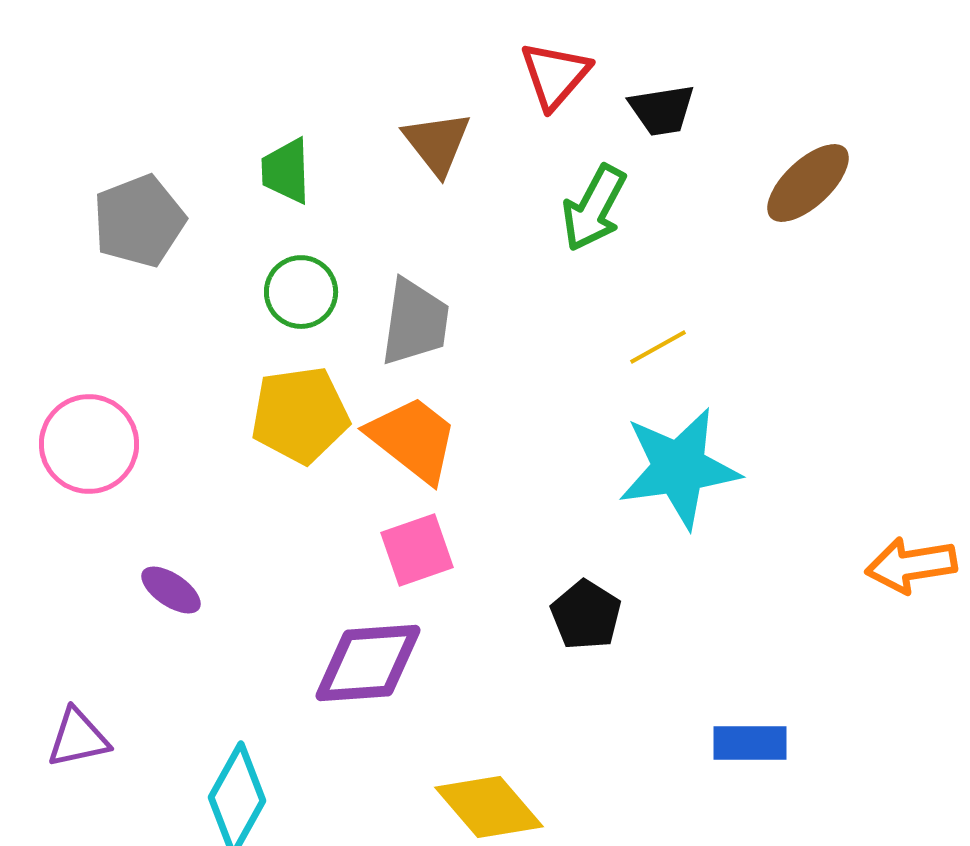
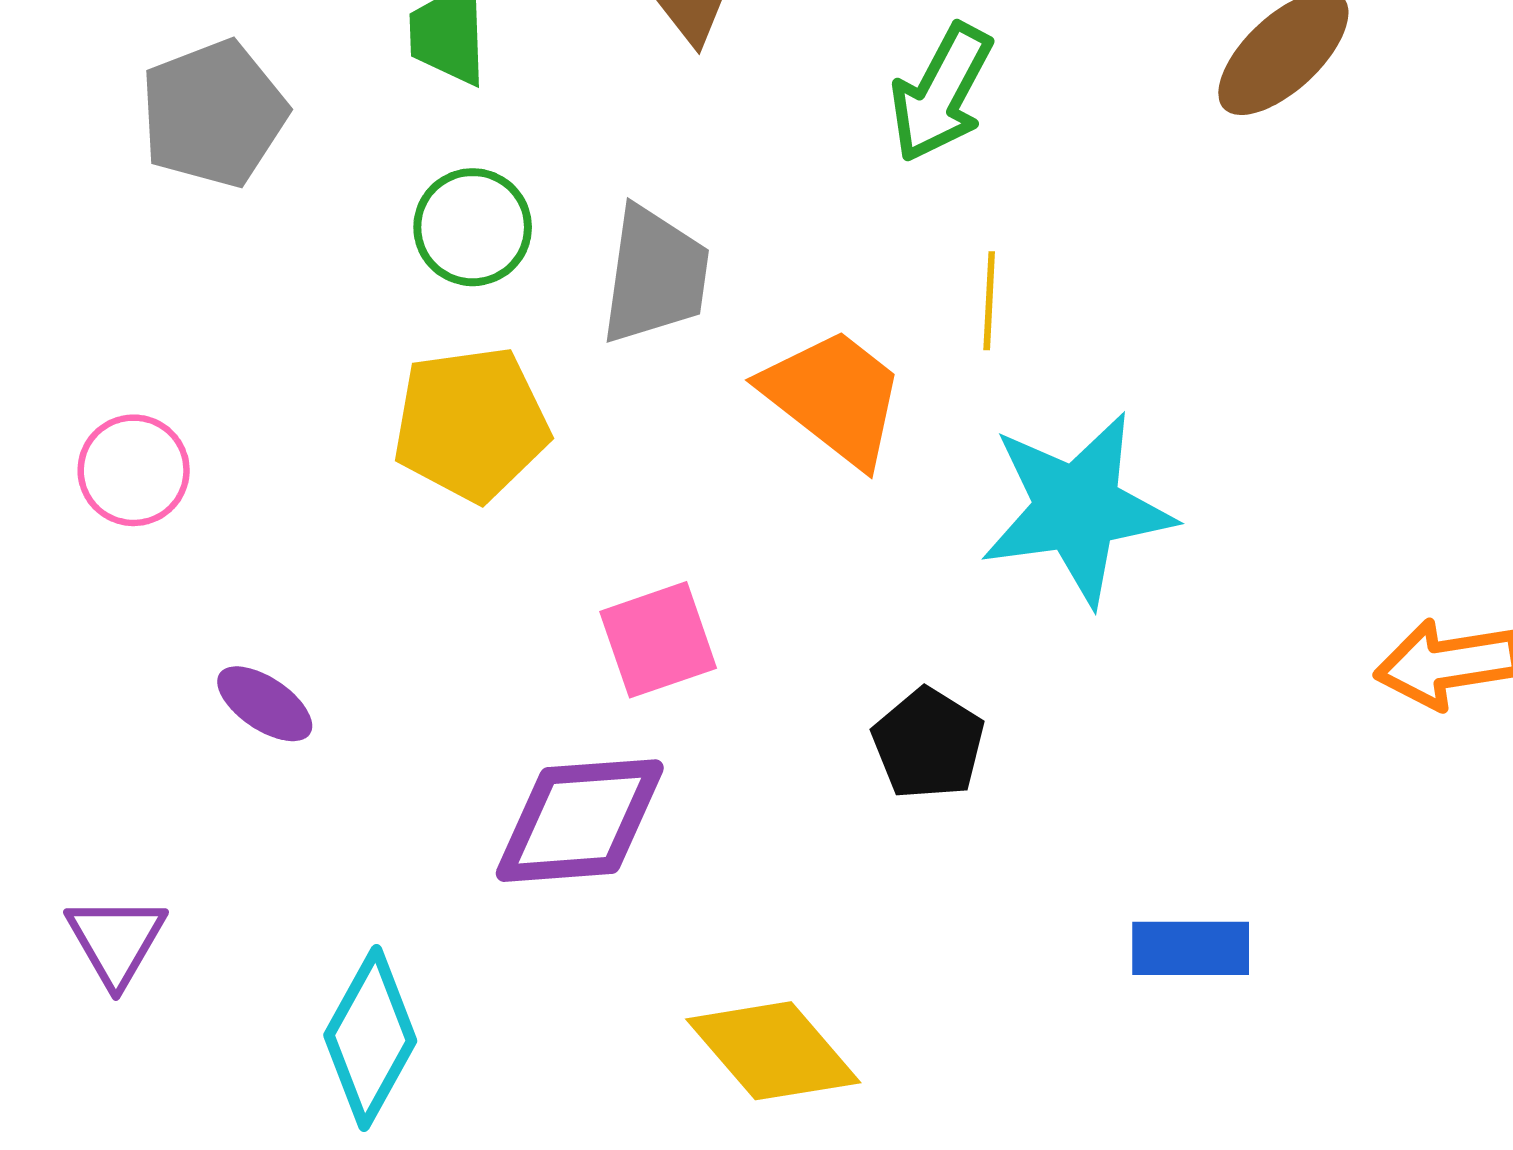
yellow line: (658, 347) -> (989, 301), moved, turned -58
orange trapezoid: (413, 439) -> (834, 397), moved
pink circle: (89, 444) -> (134, 470), size x0.7
purple triangle: (78, 738) -> (116, 940), turned -48

